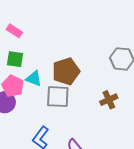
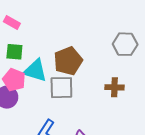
cyan triangle: (34, 79) -> (35, 71), size x1.4
brown cross: (109, 100) -> (114, 87), turned 30

